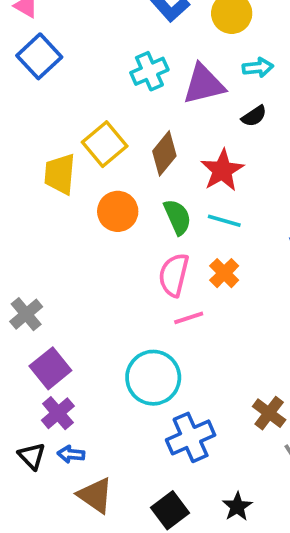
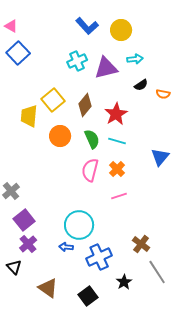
black semicircle: (254, 116) -> (141, 85), moved
pink line: (189, 318) -> (119, 196), moved
blue arrow: (71, 454) -> (66, 247), moved
black star: (237, 507) -> (124, 282), moved

